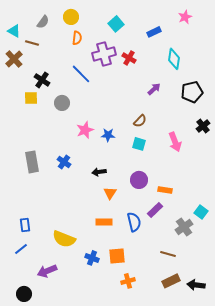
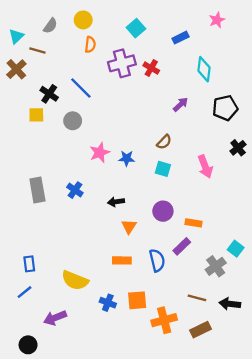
cyan triangle: (14, 31) -> (16, 36), turned 48
blue line: (81, 74) -> (81, 88), moved
orange cross: (128, 281) -> (164, 320), moved, size x1.5
black arrow: (196, 285) -> (230, 304), moved

